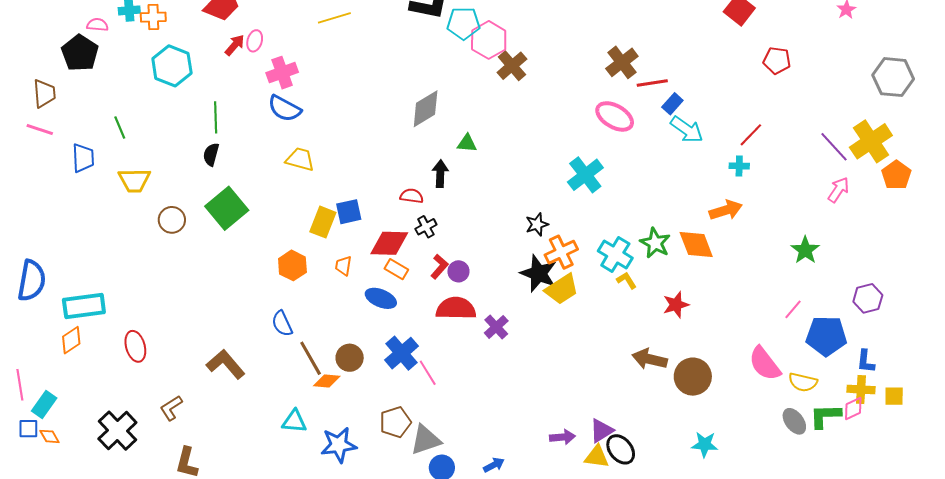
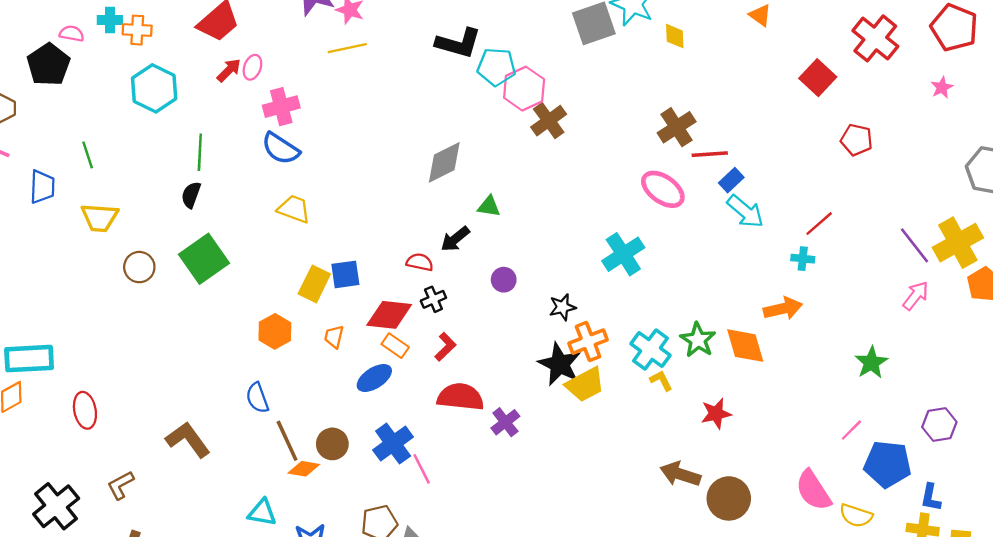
black arrow: (440, 174) -> (455, 239), turned -136
purple circle: (458, 271) -> (504, 280), moved
blue ellipse: (381, 298) -> (374, 378), turned -60

